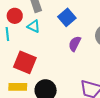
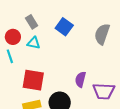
purple semicircle: (75, 44) -> (80, 79), moved

